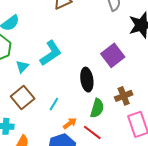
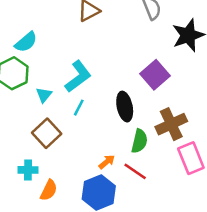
brown cross: (124, 96) -> (171, 124), size x1.4
cyan line: (54, 104) -> (79, 108), moved

